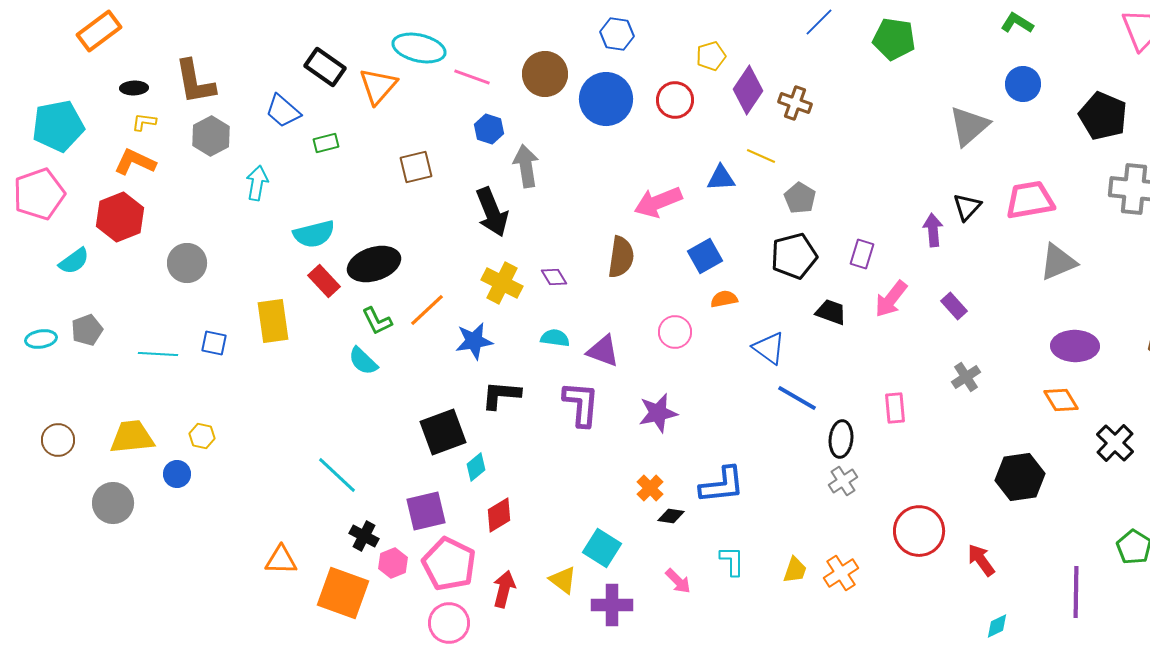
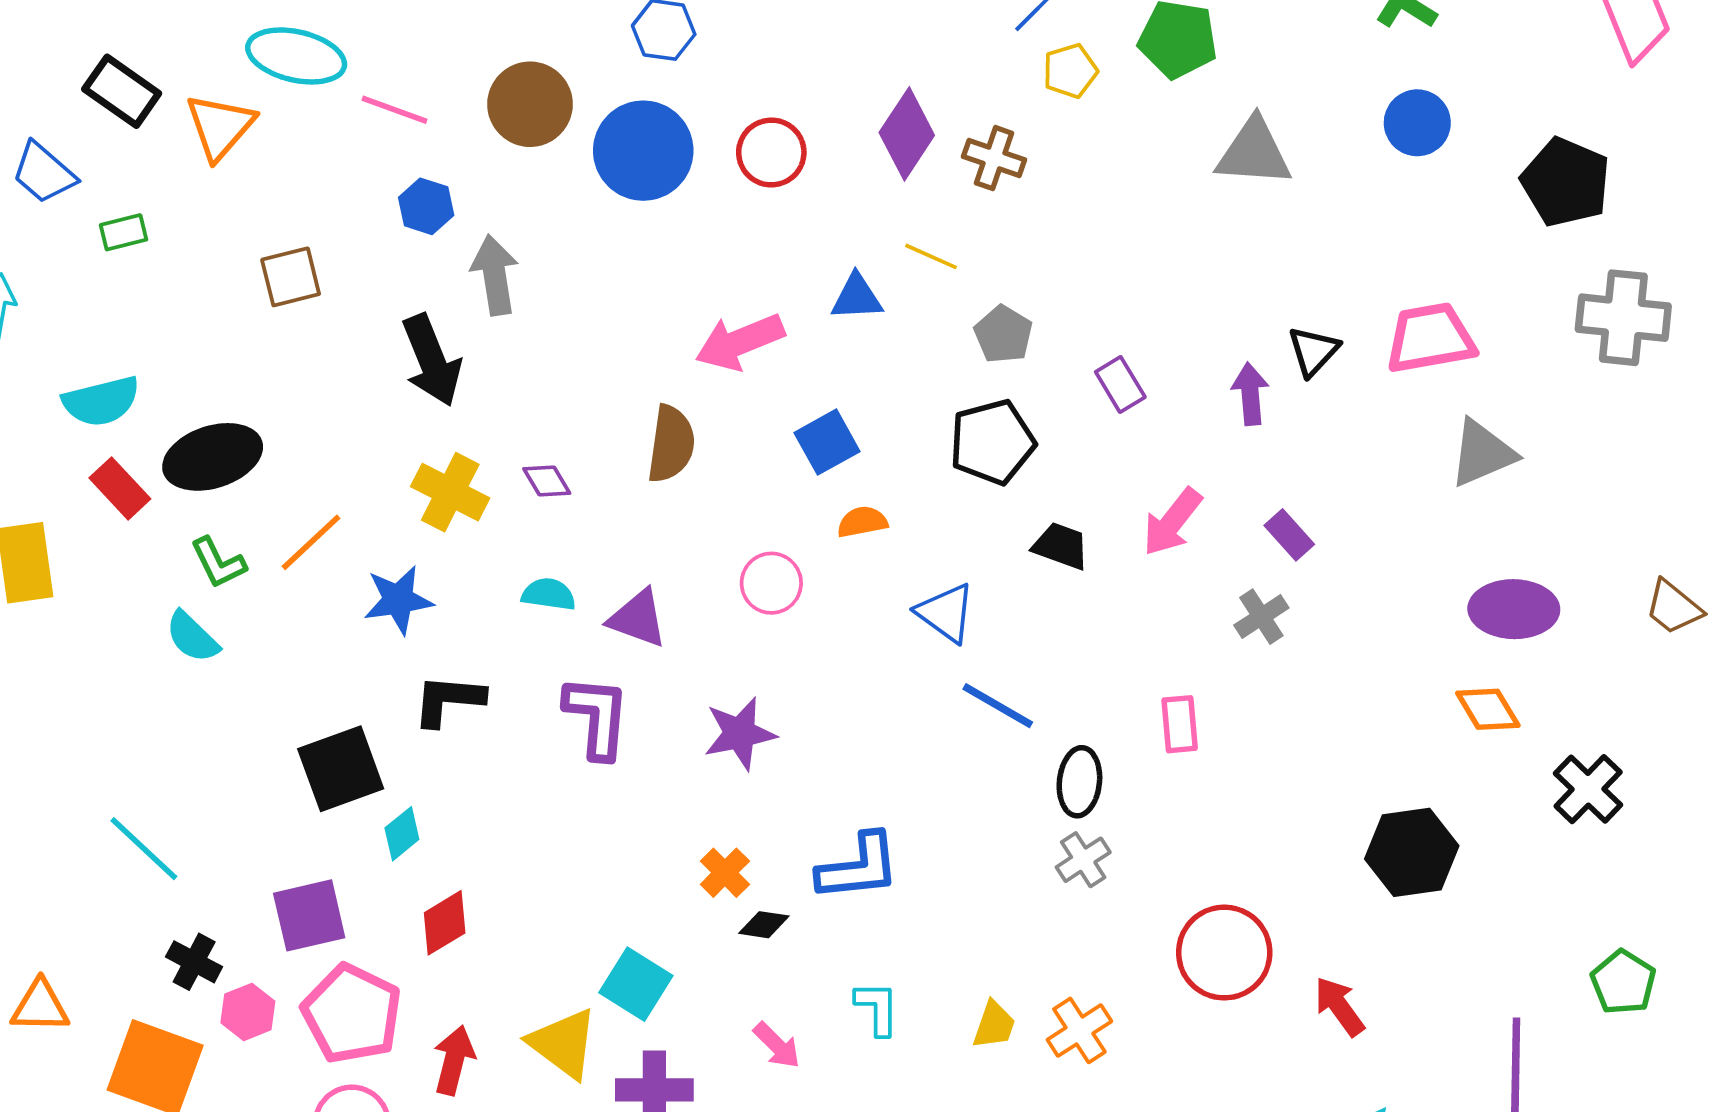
yellow pentagon: (711, 56) -> (1070, 71), moved
gray triangle: (969, 126) -> (1254, 152), moved, turned 45
purple rectangle: (862, 254) -> (1120, 385), moved, turned -48
gray cross: (966, 377) -> (1261, 617), moved
yellow triangle: (563, 580) -> (563, 1043), size x1.4

